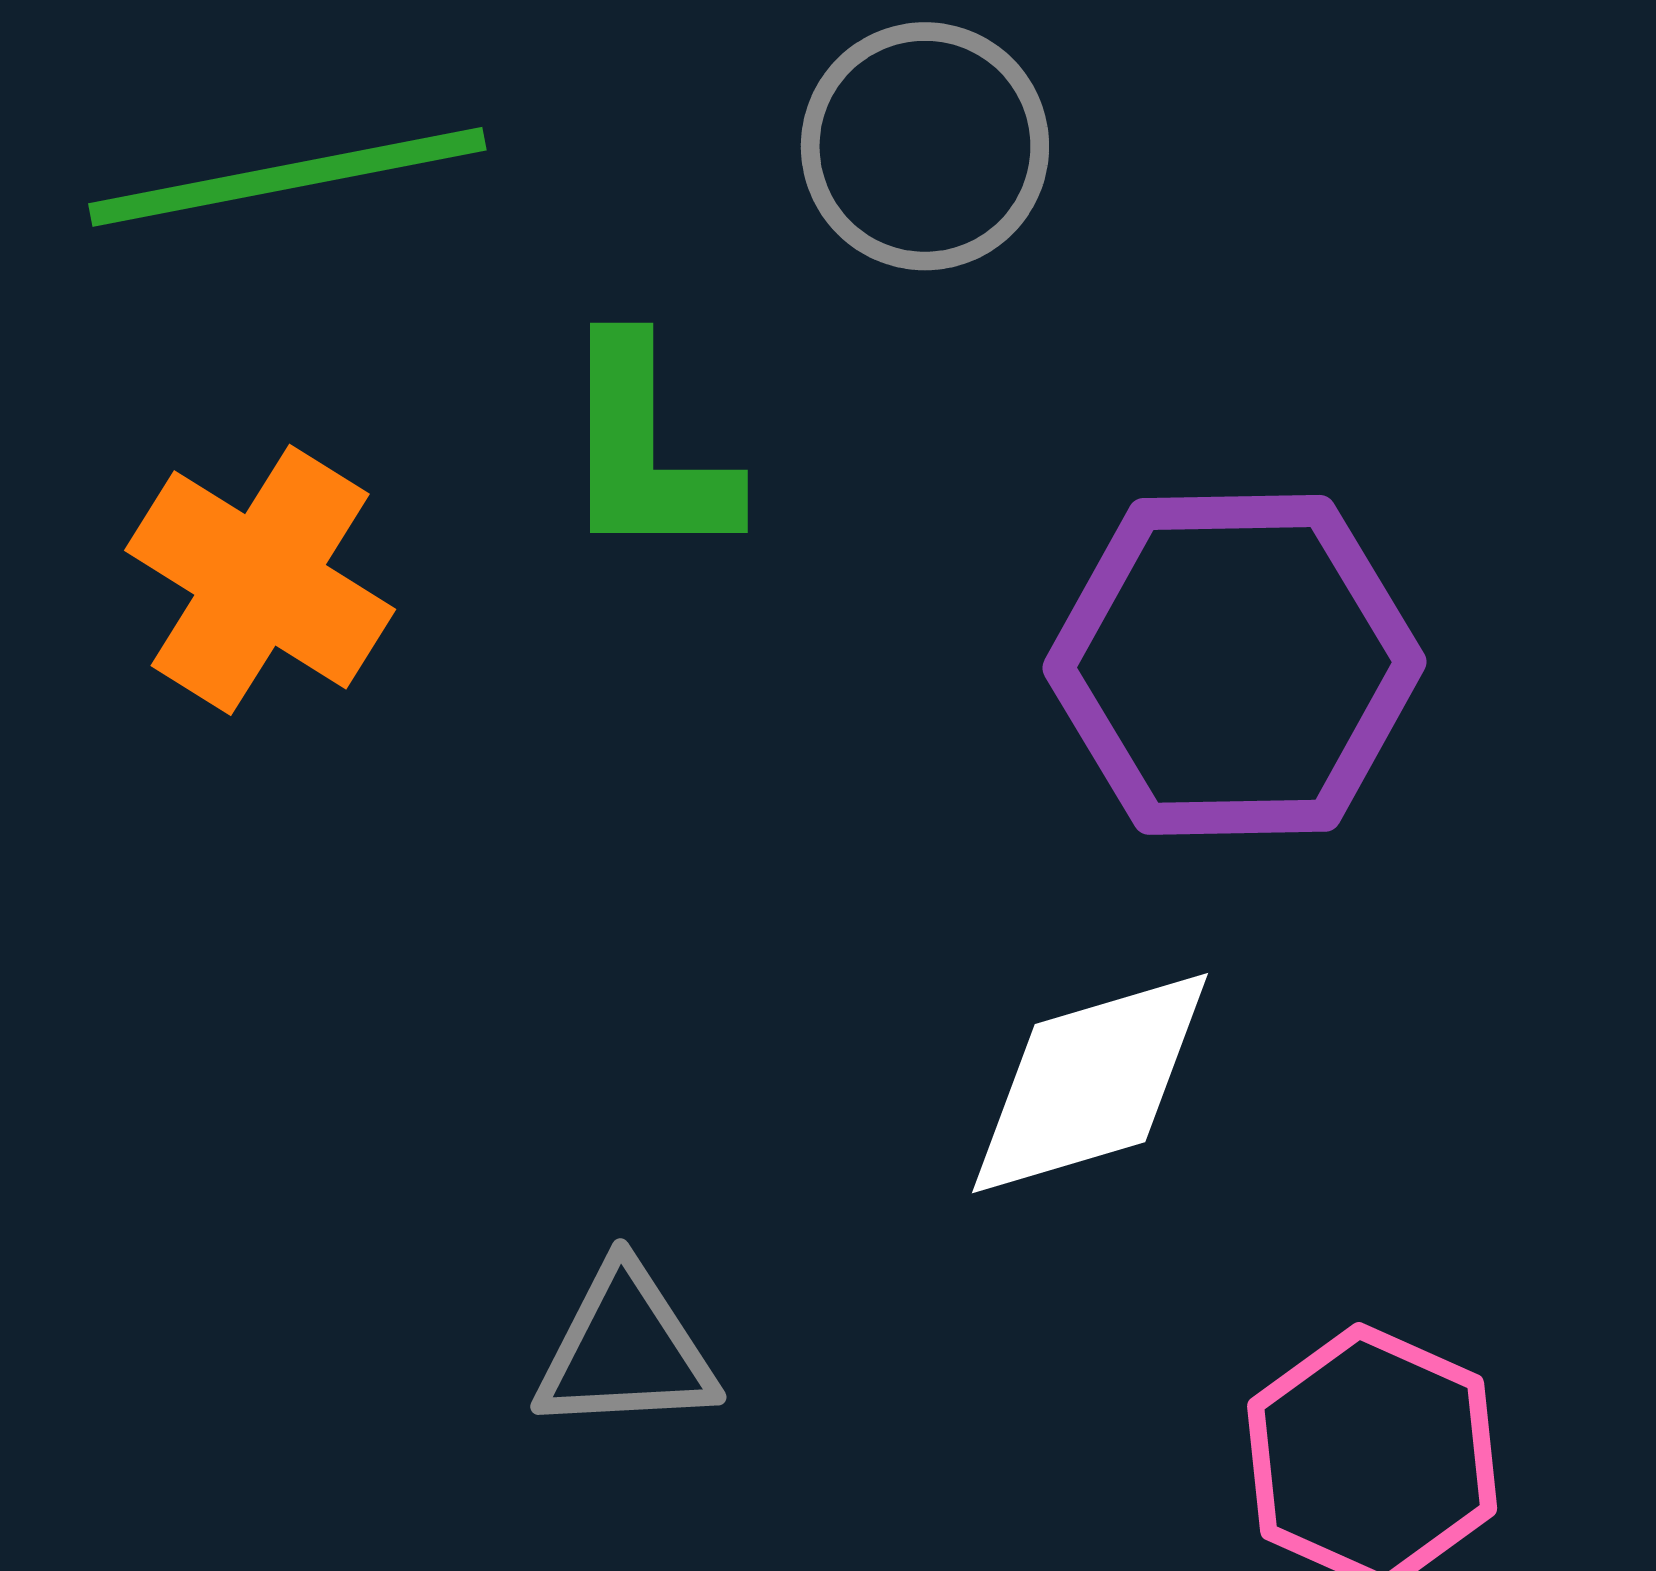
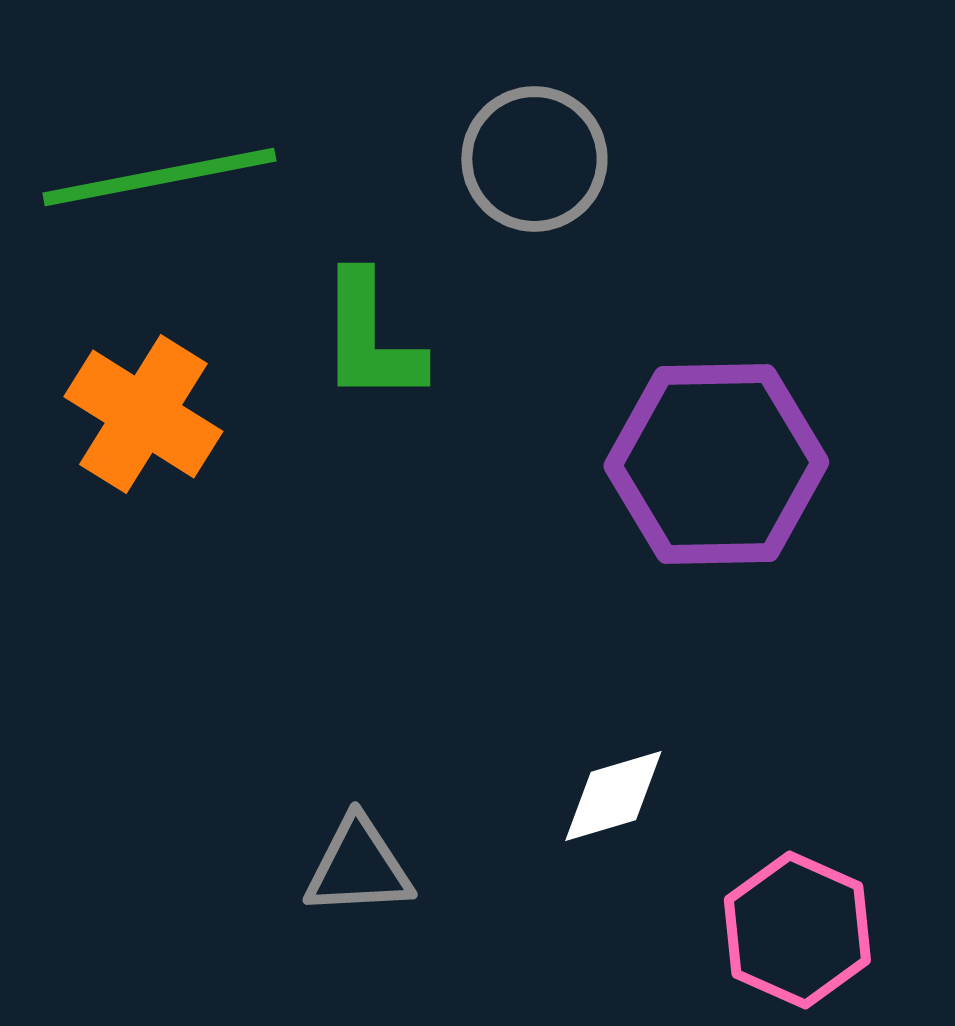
white diamond: (1090, 1083) -> (613, 796), moved, size x0.7

